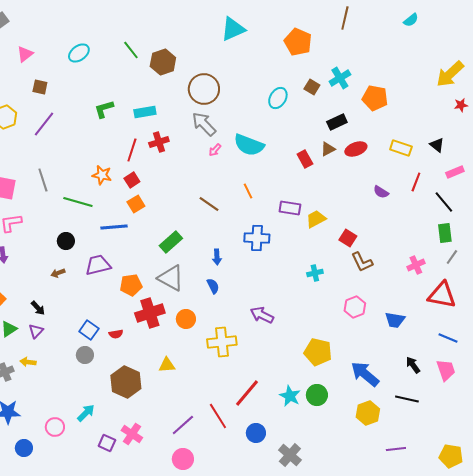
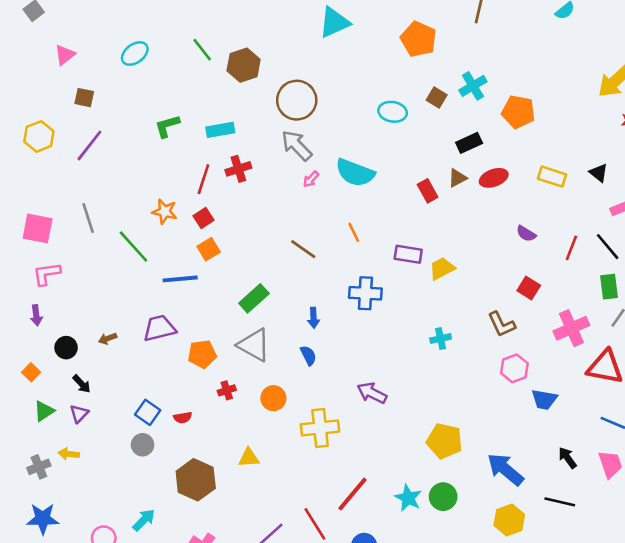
cyan ellipse: (278, 98) -> (393, 112), turned 70
red line: (416, 182) -> (571, 248), moved
green line: (78, 202) -> (133, 247), turned 32
red square: (348, 238) -> (529, 288), moved
black circle: (66, 241) -> (66, 348), moved
pink cross: (416, 265) -> (571, 328), size x1.5
pink hexagon: (355, 307) -> (514, 368), moved
red cross: (150, 313) -> (227, 390), size x0.5

